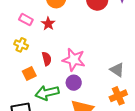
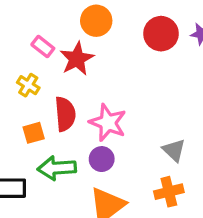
red star: (48, 24) -> (77, 59), size x1.5
red semicircle: (47, 59) -> (65, 114), size x1.5

